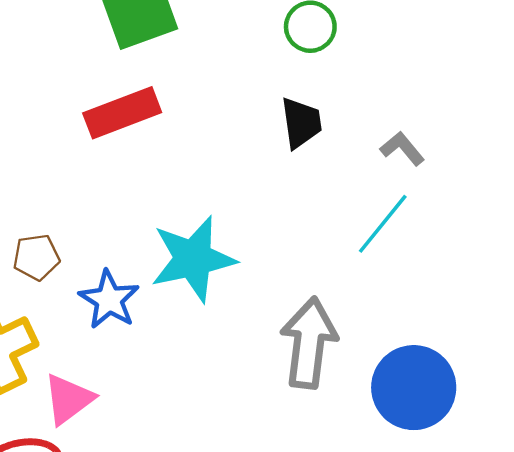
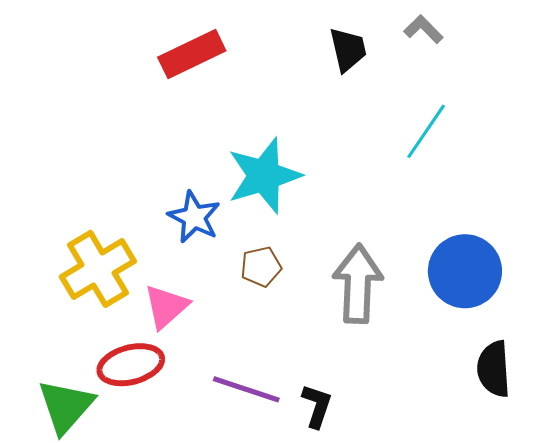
gray L-shape: (402, 149) -> (423, 29), moved
brown pentagon: (36, 257) -> (261, 267), moved
gray arrow: (309, 343) -> (358, 284), moved

